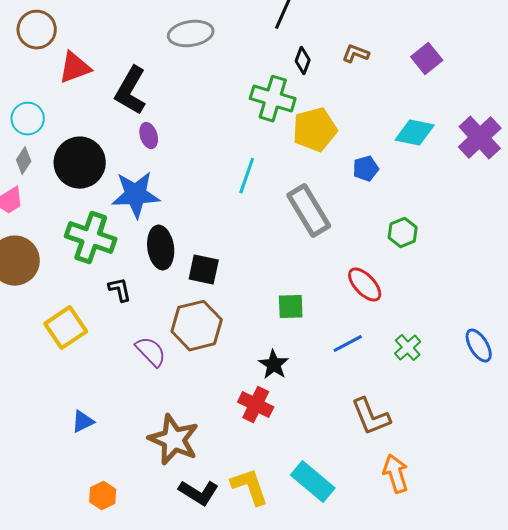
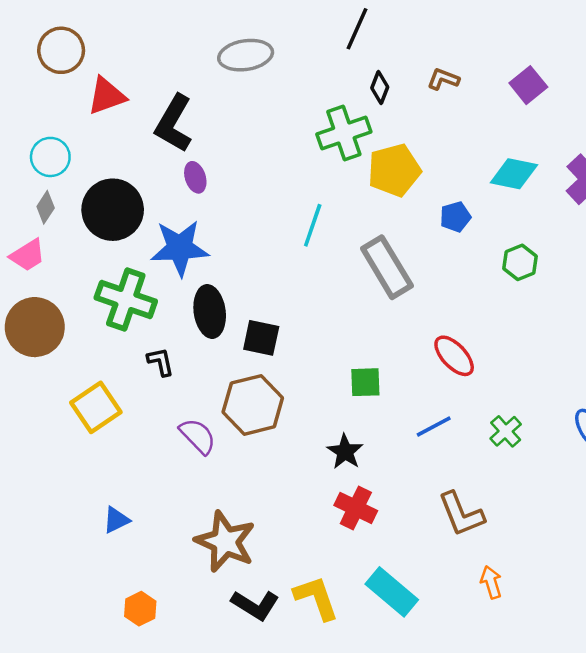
green cross: (273, 99) -> (344, 133), turned -36
green hexagon: (403, 233) -> (520, 262), moved
red cross: (256, 405) -> (356, 508), moved
orange arrow: (396, 474) -> (491, 582), size x0.7

